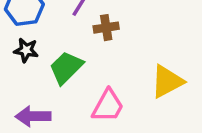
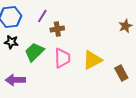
pink trapezoid: (108, 106) -> (62, 58), moved, turned -30

